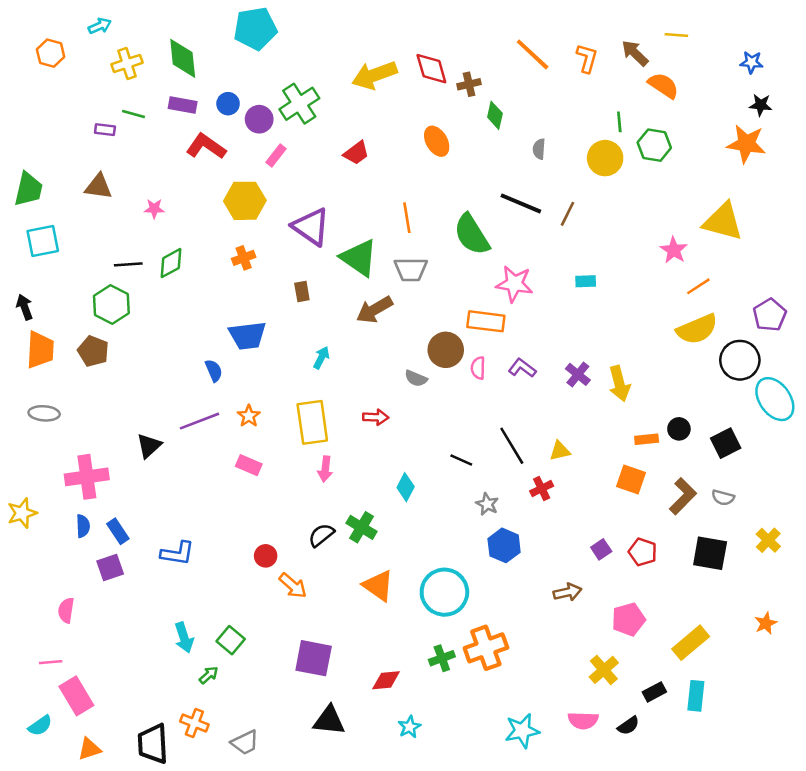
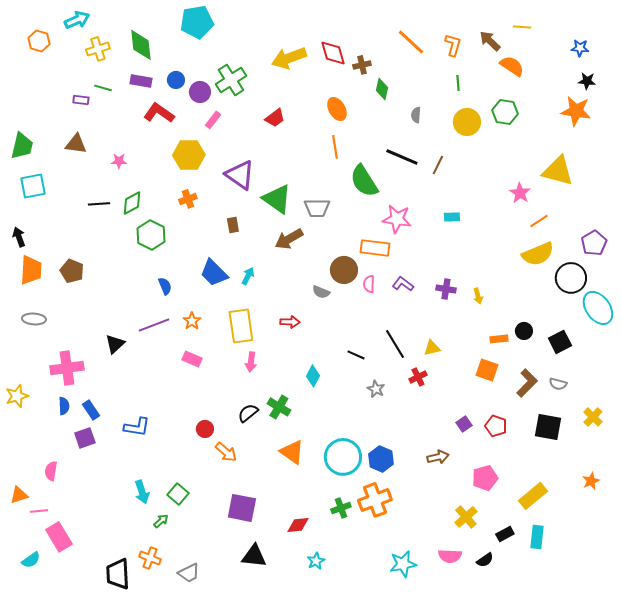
cyan arrow: (100, 26) -> (77, 20), size x1.4
green line: (619, 122) -> (458, 83), moved
orange line: (407, 218) -> (335, 147), moved
green hexagon: (111, 304) -> (151, 235), moved
blue trapezoid: (247, 336) -> (214, 273), moved, turned 52
purple cross: (578, 374) -> (446, 289), turned -30
yellow arrow: (619, 384) -> (478, 296), size x0.6
blue hexagon: (504, 545) -> (381, 459), moved
orange triangle: (89, 749) -> (19, 495), moved

